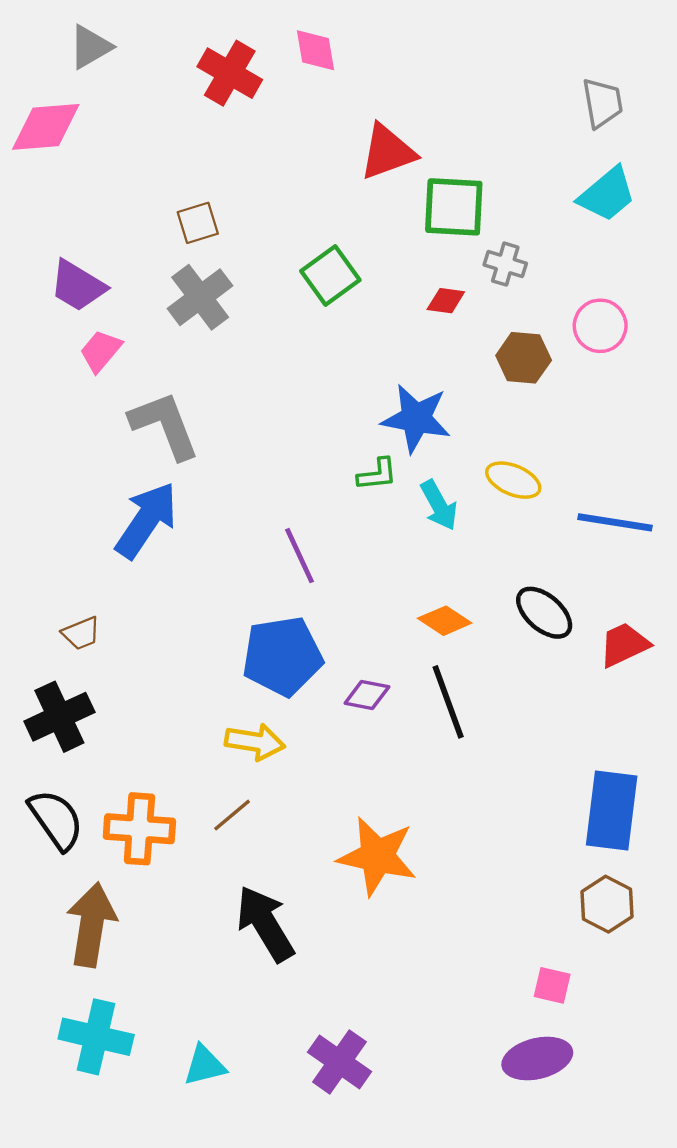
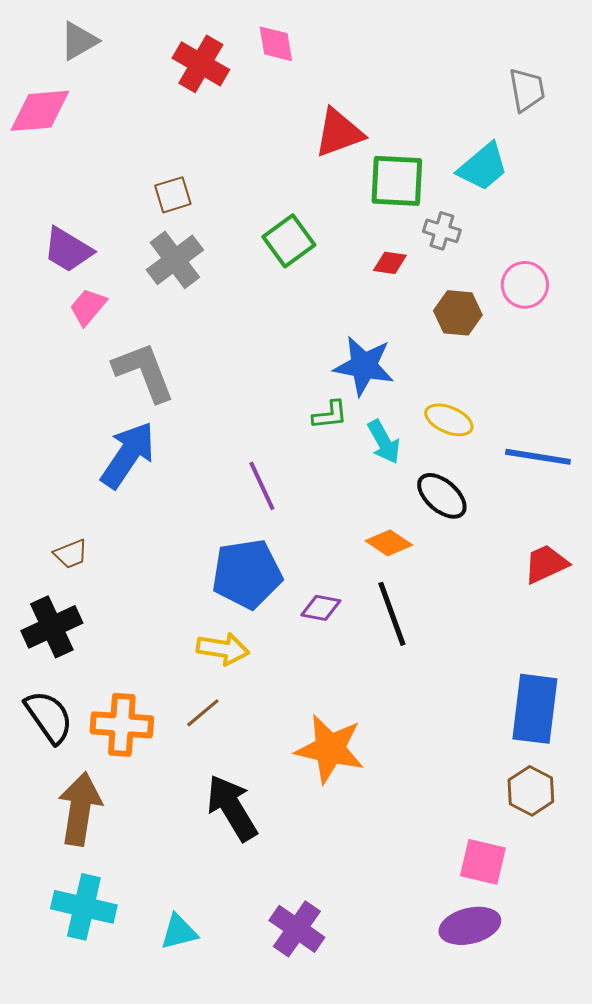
cyan trapezoid: (607, 194) -> (483, 167), moved
black ellipse: (544, 613) -> (442, 496), moved
pink square: (552, 985) -> (483, 862), size x1.4

